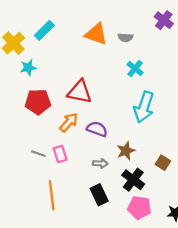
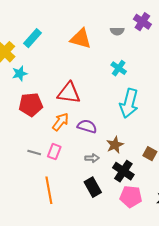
gray semicircle: (125, 38) -> (117, 31), moved
pink rectangle: (60, 154) -> (54, 152), turned 42

